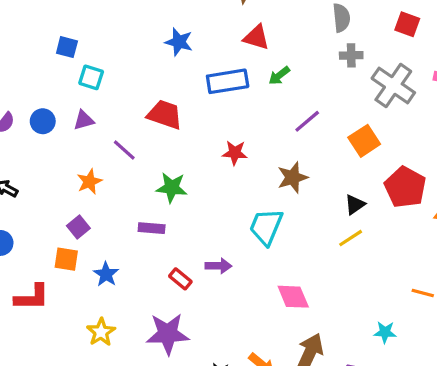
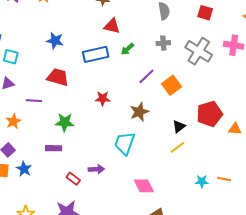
blue star: (179, 42) -> (55, 41), moved
gray cross: (351, 55) -> (163, 43), moved
orange square: (364, 141) -> (172, 85), moved
purple line: (124, 150) -> (34, 101), turned -35
red pentagon: (405, 187) -> (210, 114), turned 30
blue star: (106, 274) -> (24, 169), moved
cyan star: (385, 332) -> (202, 181), moved

